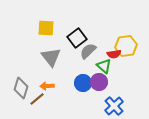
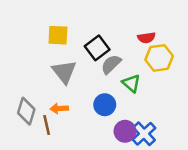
red semicircle: (114, 54) -> (146, 38), moved
purple circle: (99, 82) -> (125, 131), moved
brown line: (37, 99) -> (47, 125), turned -63

